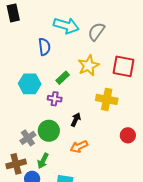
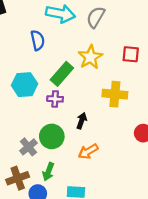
red square: (124, 66) -> (131, 54), size x0.7
green rectangle: (63, 78) -> (62, 74), size x1.5

